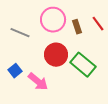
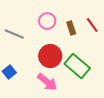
pink circle: (53, 20) -> (47, 21), size x0.7
pink arrow: (38, 82) -> (47, 82), moved

